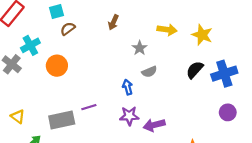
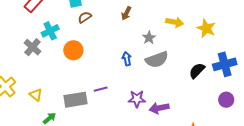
black semicircle: (195, 70) -> (197, 71), moved
gray semicircle: (149, 72) -> (157, 60), size x1.6
blue arrow: (128, 87) -> (127, 59), moved

